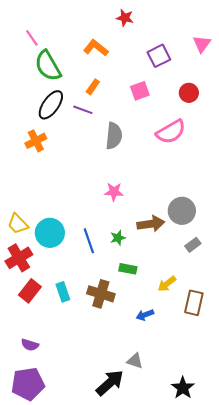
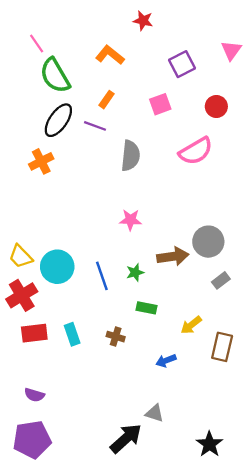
red rectangle: (30, 291) -> (34, 333), turned 45
brown cross: (101, 294) -> (116, 337), size x0.6

